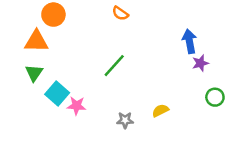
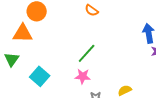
green triangle: (34, 73) -> (12, 59), moved
pink star: (77, 106) -> (83, 76), moved

